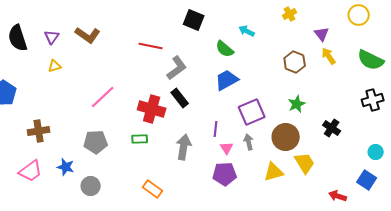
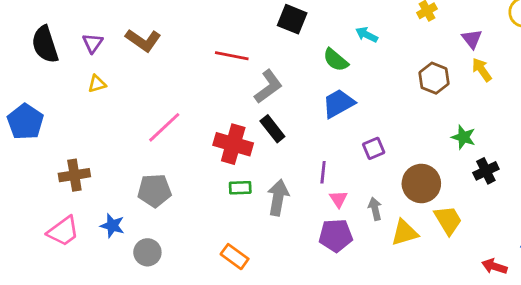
green star: (297, 104) -> (463, 137), moved, turned -30
purple square: (252, 112) -> (374, 148), size x0.6
black cross: (332, 128) -> (486, 171), turned 30
green rectangle: (140, 139) -> (240, 188), moved
gray arrow: (249, 142) -> (375, 209), moved

